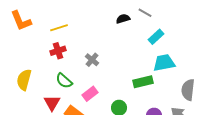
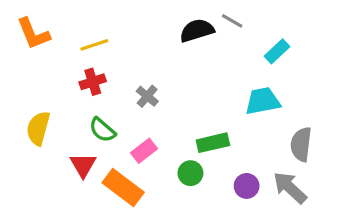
black semicircle: (123, 19) -> (197, 30), size x1.5
cyan rectangle: (156, 37) -> (277, 51), moved
green rectangle: (143, 82) -> (213, 143), moved

